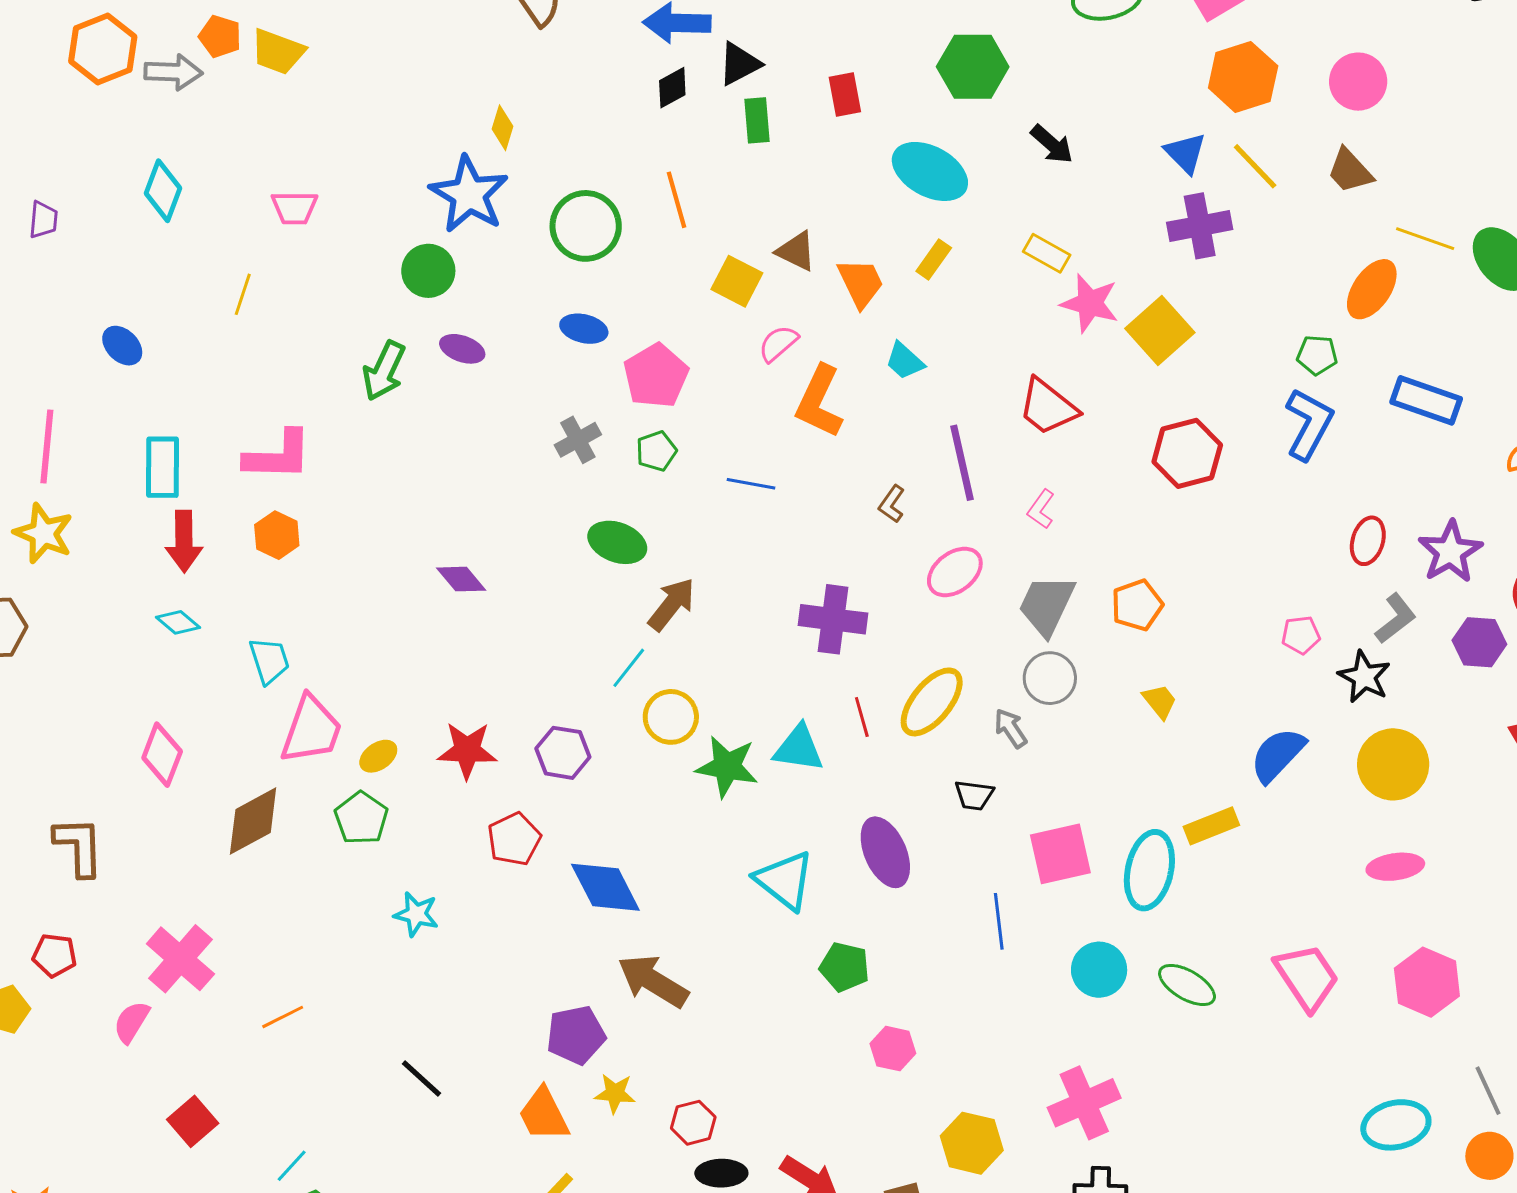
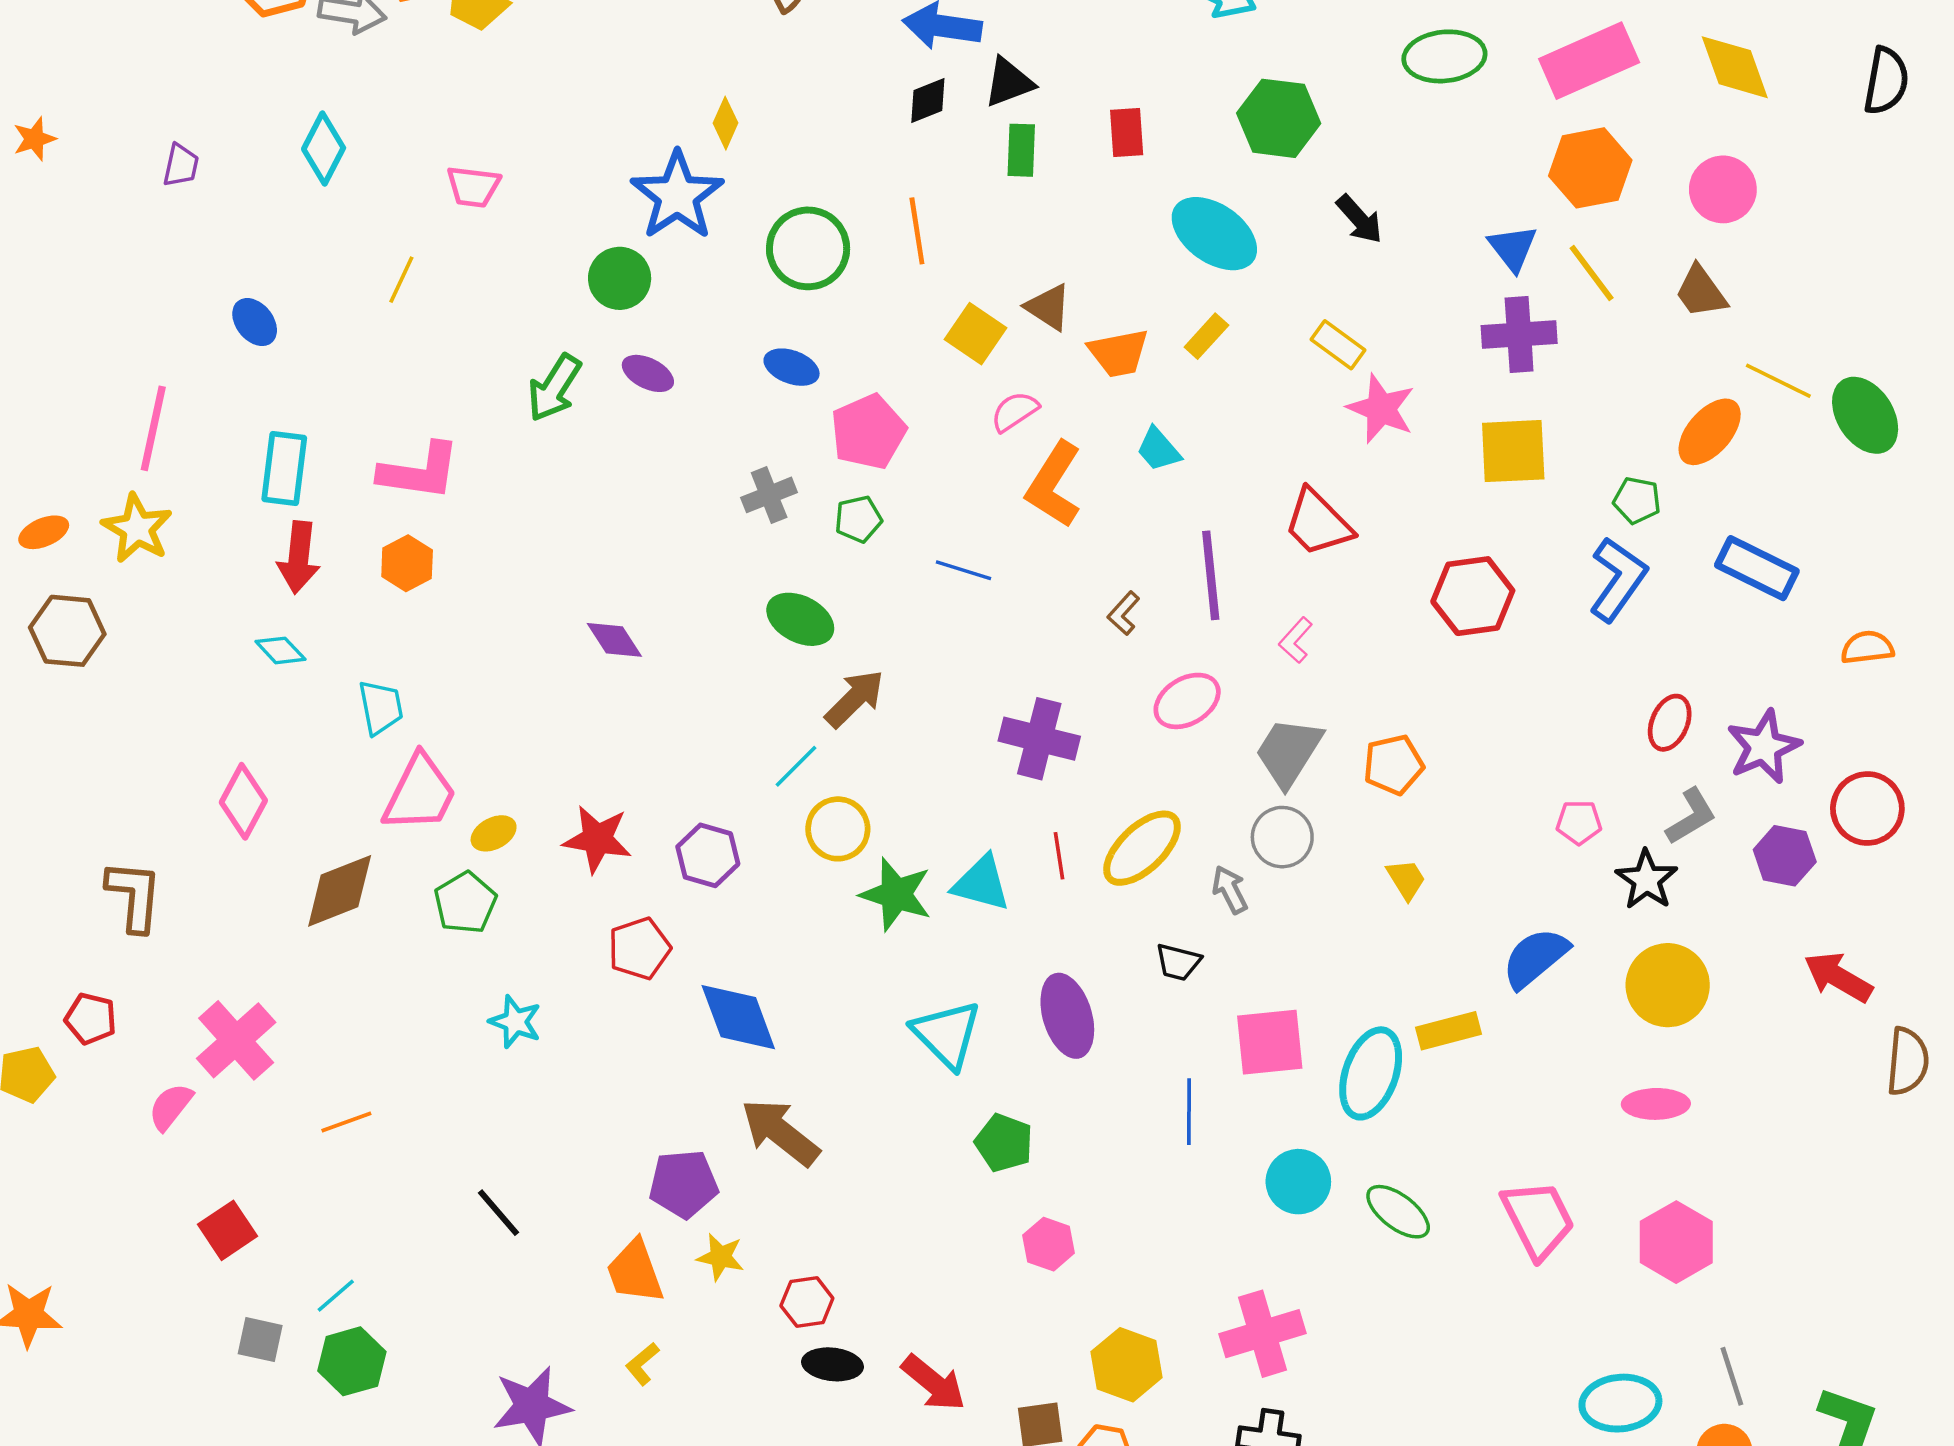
orange trapezoid: (861, 283) -> (1119, 353), turned 98
yellow square: (1160, 330) -> (1513, 451), moved, turned 32

